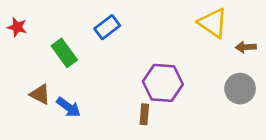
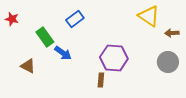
blue arrow: (69, 107) -> (63, 53), moved

